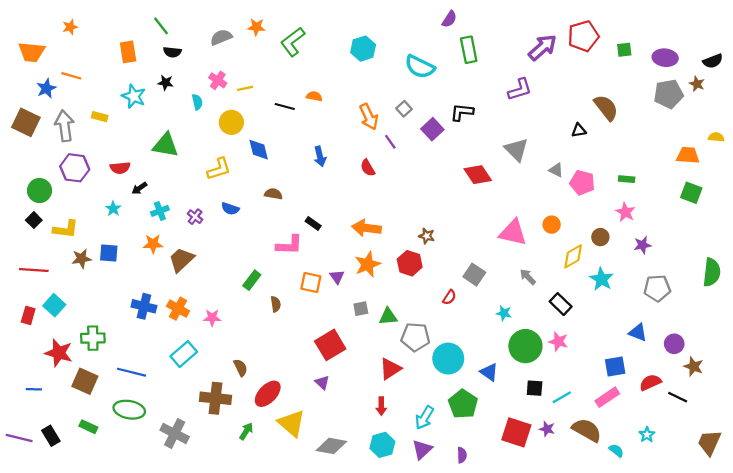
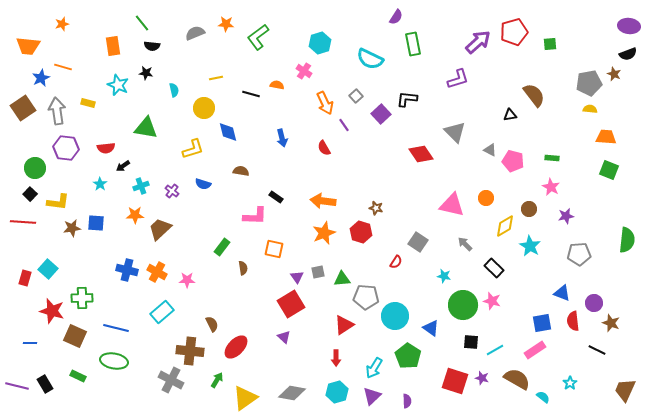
purple ellipse: (665, 58) -> (629, 26), moved
pink cross: (218, 80) -> (304, 71), moved
brown square: (26, 122) -> (23, 108), turned 30
yellow semicircle: (716, 137) -> (590, 109), moved
red line: (34, 270) -> (23, 222), moved
purple triangle: (337, 277) -> (297, 277), moved
red semicircle: (650, 382) -> (573, 321), moved, turned -72
yellow triangle: (292, 423) -> (245, 398), moved, turned 44
gray cross: (175, 433) -> (171, 380), moved

